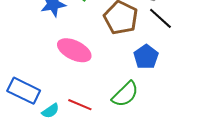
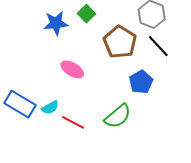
pink ellipse: (74, 50) -> (72, 69), size x0.7
cyan semicircle: (50, 111) -> (50, 108), moved

